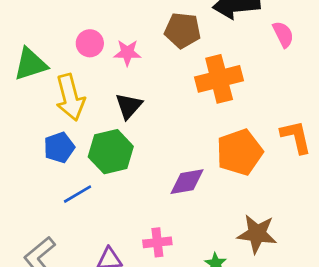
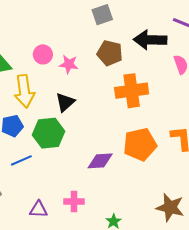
brown star: (257, 234) -> (170, 207), moved

